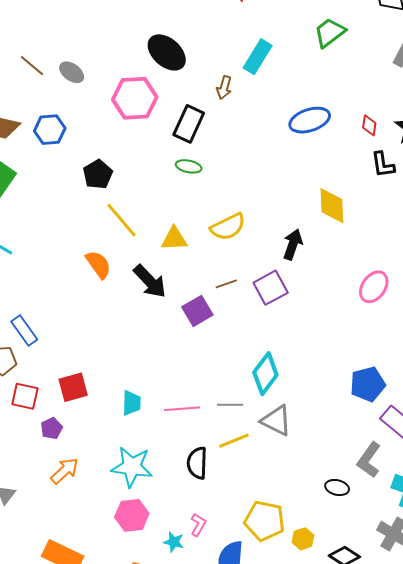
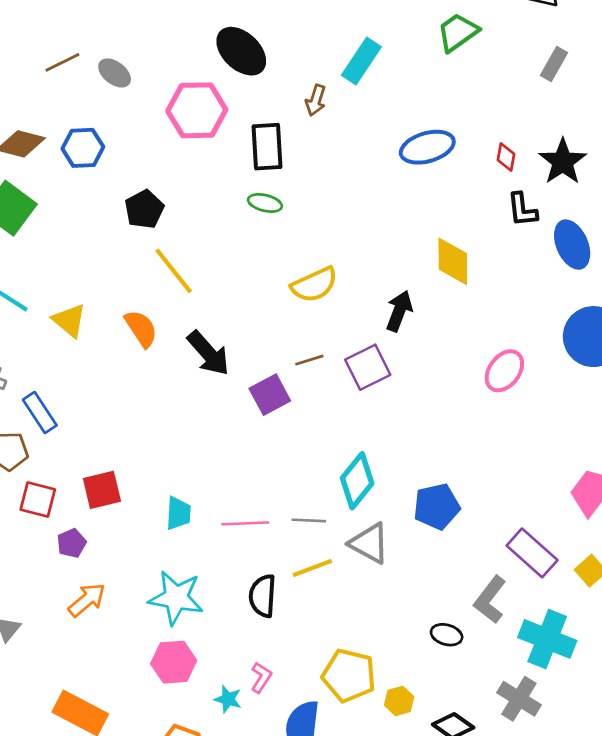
brown line: (32, 66) -> (62, 62), turned -68
black rectangle: (189, 124) -> (267, 147), turned -30
yellow triangle: (174, 239) -> (69, 321), moved, turned 40
blue pentagon: (368, 384) -> (437, 506), moved

